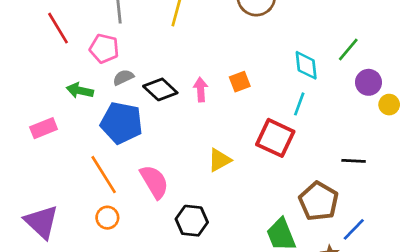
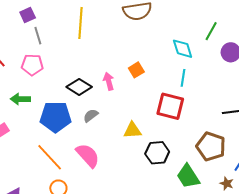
gray semicircle: (123, 77) -> (91, 115), moved
yellow triangle: (219, 160) -> (132, 130), turned 36
black hexagon: (192, 221) -> (157, 153), moved

